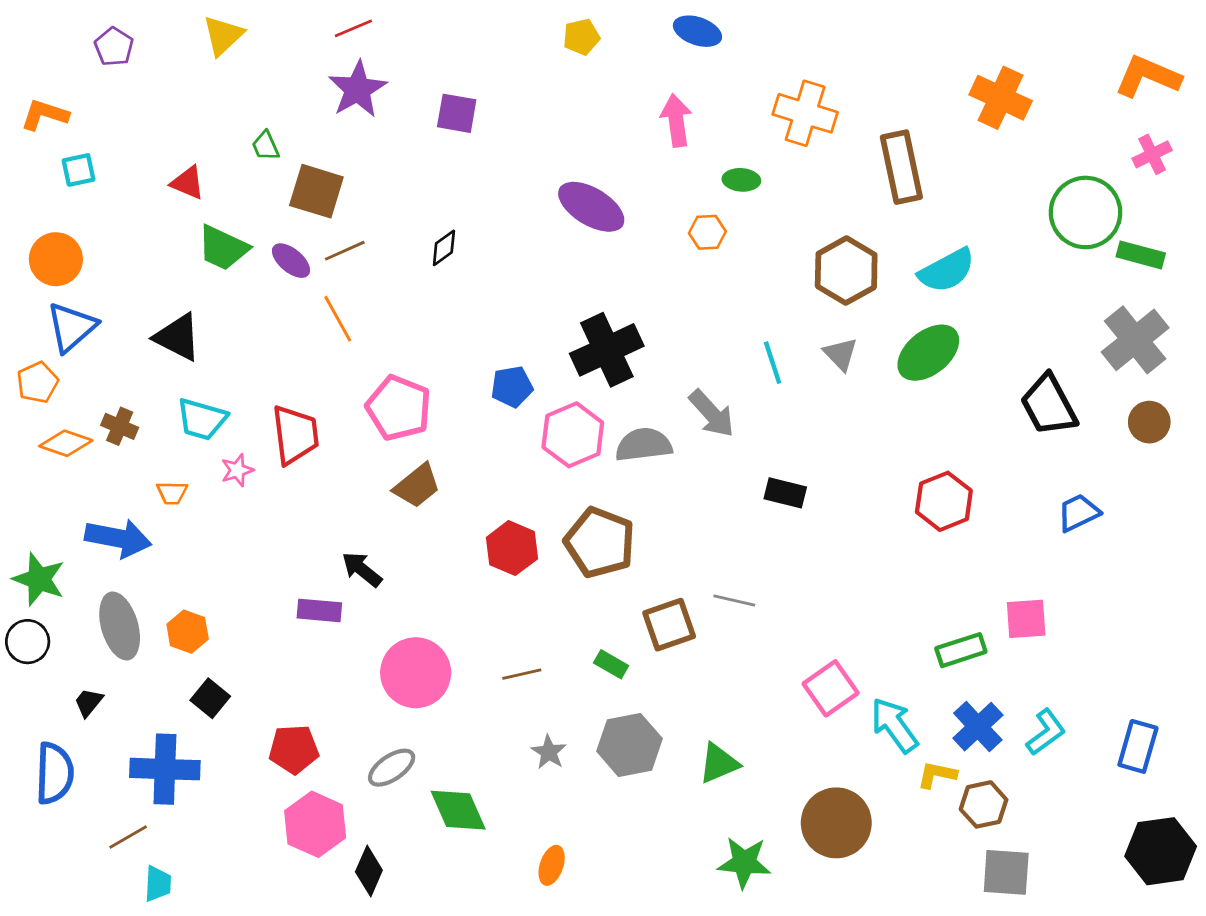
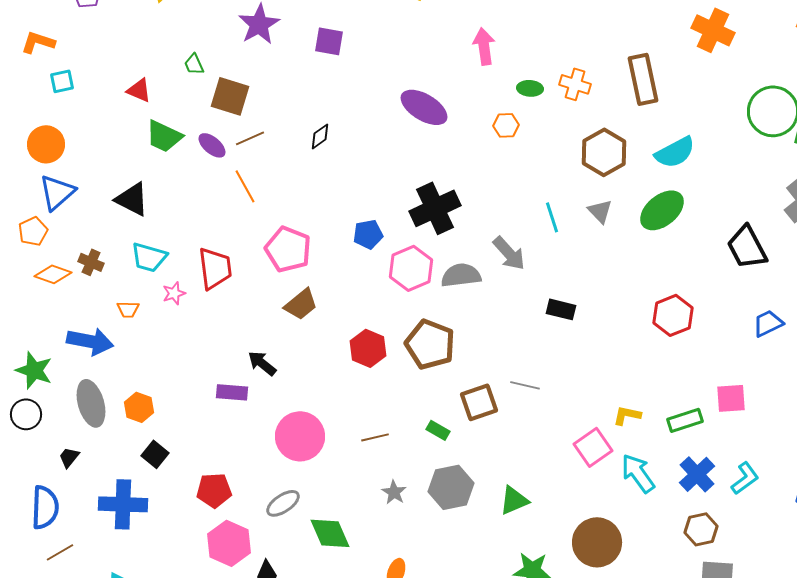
orange cross: (805, 113) -> (575, 84), moved, size x0.7
yellow L-shape: (937, 775) -> (627, 415), moved
brown line: (128, 837) -> (60, 552), moved

